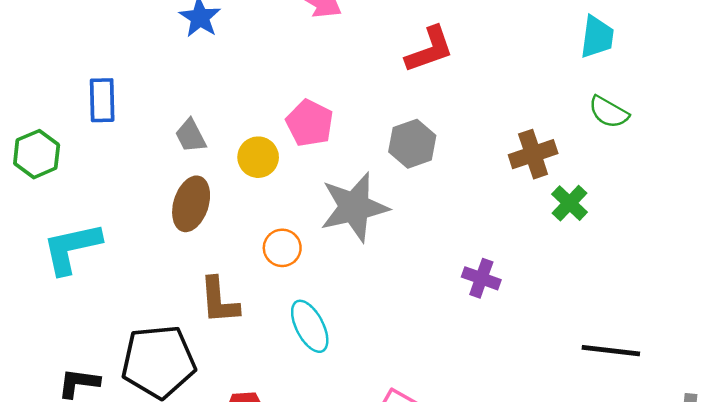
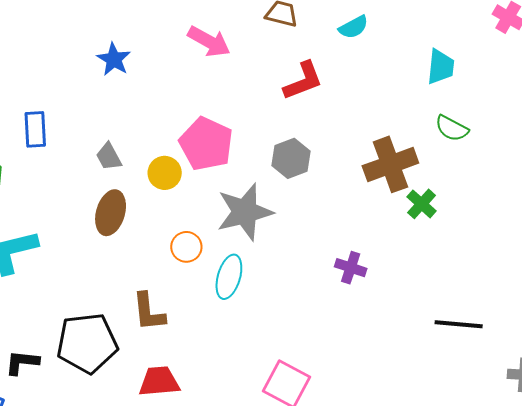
pink pentagon: (310, 123) -> (206, 144), size x1.4
brown cross: (533, 154) -> (390, 164), size x1.4
brown L-shape: (219, 301) -> (149, 312), moved
cyan ellipse: (310, 326) -> (229, 277), moved, turned 45

